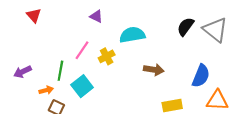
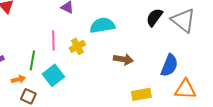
pink line: (82, 50) -> (53, 40), turned -36

